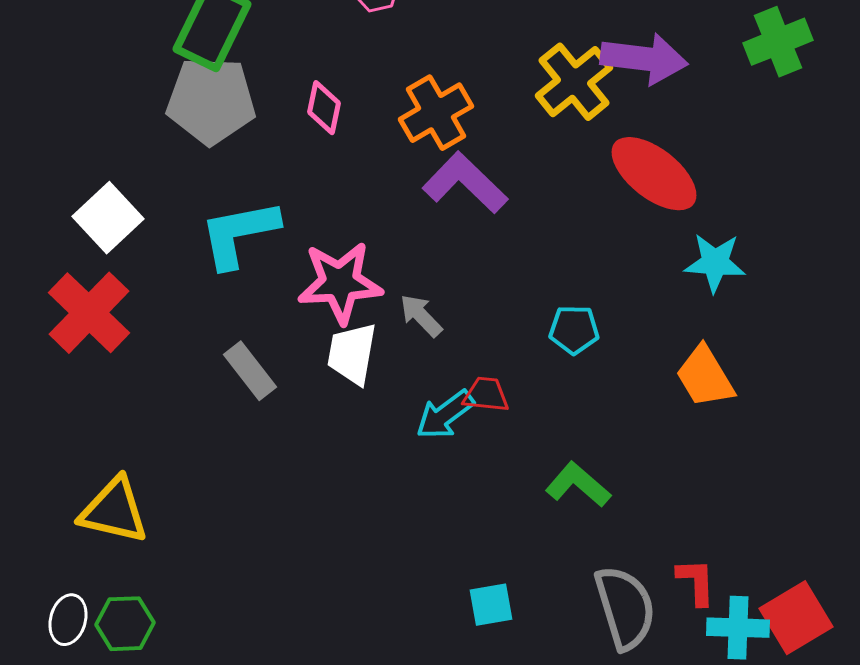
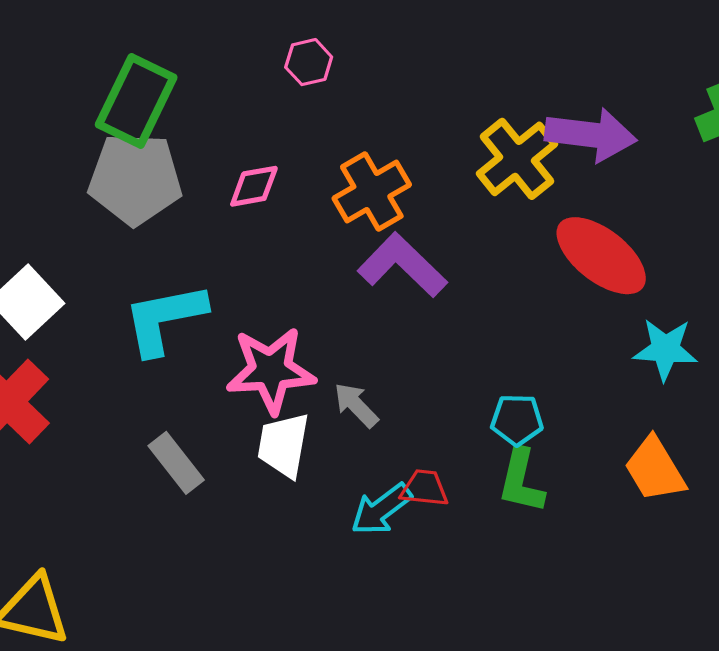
pink diamond: (324, 108) -> (254, 186), turned 68
green L-shape: (578, 485) -> (521, 481), moved, turned -118

